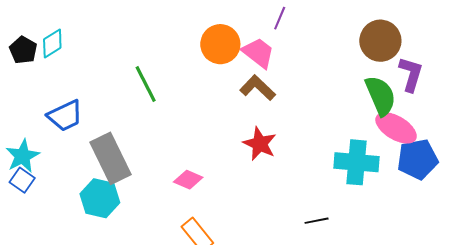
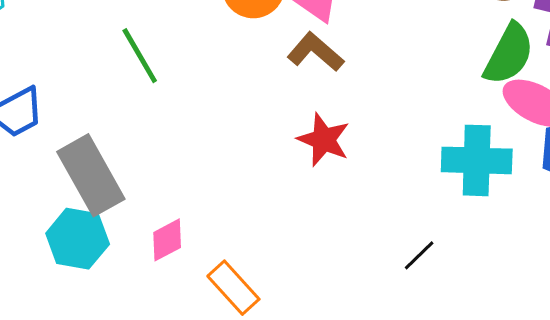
green semicircle: (381, 96) -> (509, 54), turned 54
pink diamond: (188, 180) -> (167, 240), moved, turned -48
black line: (317, 221) -> (419, 255), turned -30

